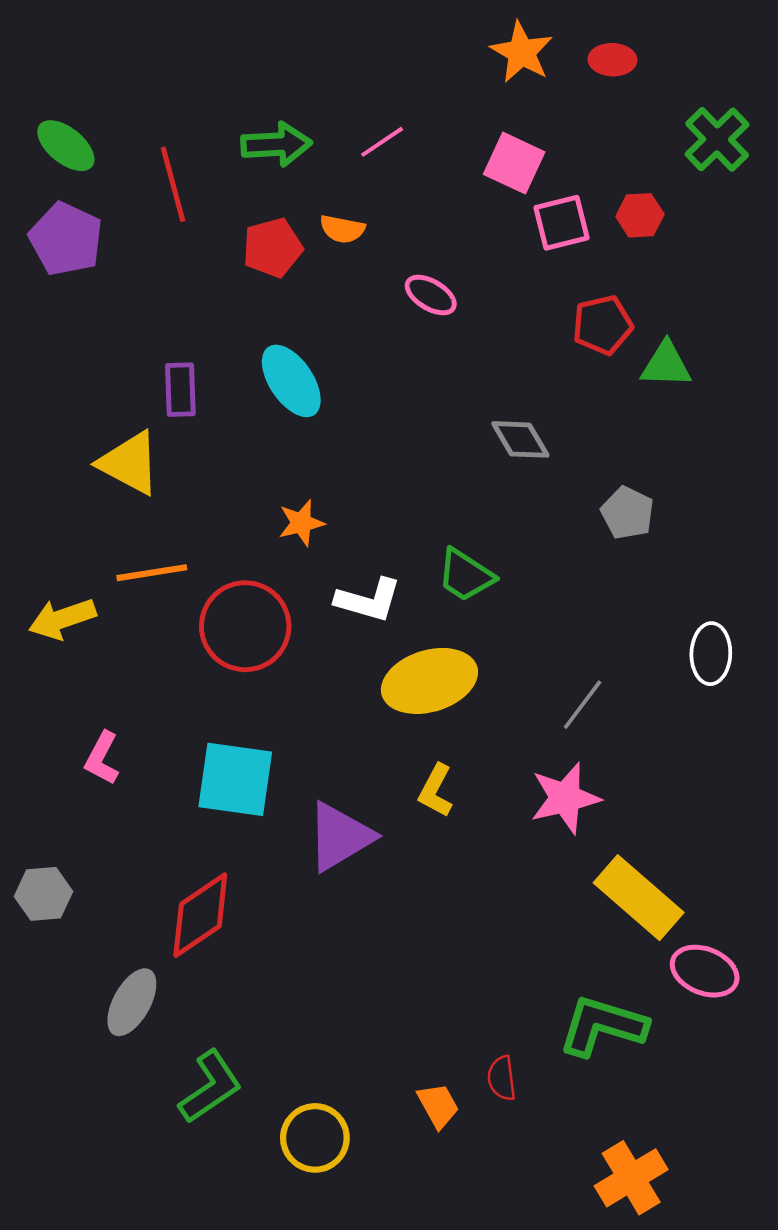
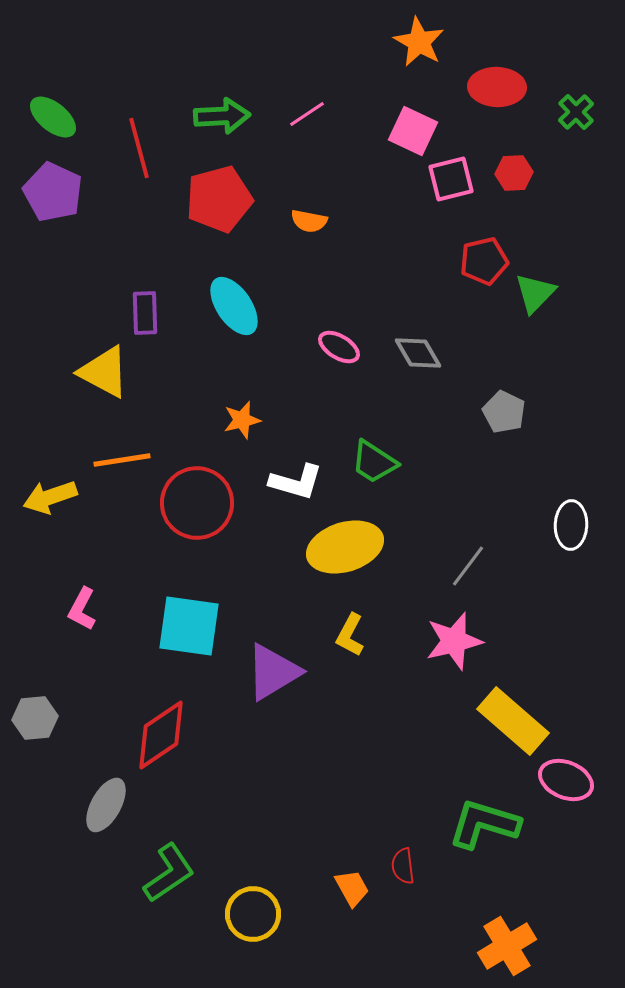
red ellipse: (612, 60) -> (497, 87), moved, size x1.5
green cross: (717, 139) -> (576, 112), size x0.7
orange semicircle: (342, 229) -> (309, 221), moved
red pentagon: (273, 248) -> (219, 199), size x1.4
pink ellipse: (431, 295) -> (339, 347), moved
green triangle: (666, 365) -> (535, 293), turned -48

